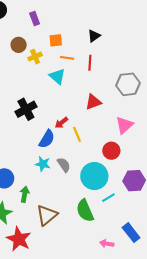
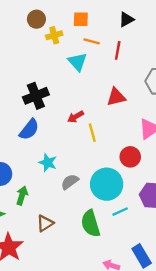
blue semicircle: (47, 139) -> (29, 130), moved
gray semicircle: (64, 165) -> (70, 182), moved, turned -98
brown triangle: (47, 215) -> (45, 223), size x0.7

